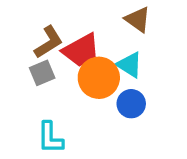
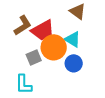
gray square: (42, 73) -> (34, 57), moved

